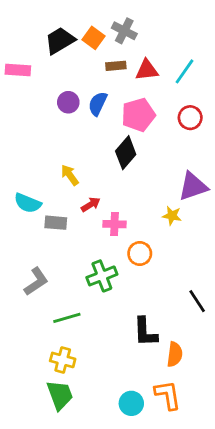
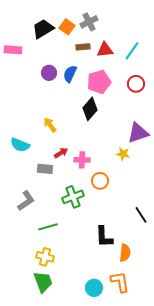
gray cross: (124, 31) -> (89, 22), turned 36
red arrow: (91, 204) -> (61, 153), moved
gray rectangle: (56, 223) -> (45, 169), moved

